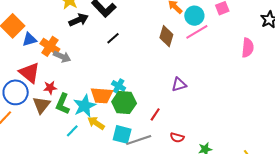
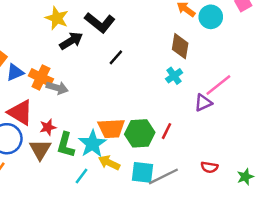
pink line: (197, 32) -> (218, 85), moved
cyan cross: (119, 86) -> (174, 76), moved, turned 32
red line: (155, 114) -> (166, 131), moved

